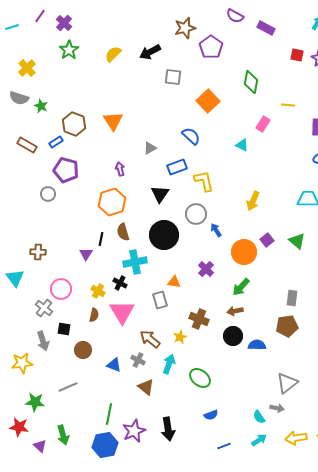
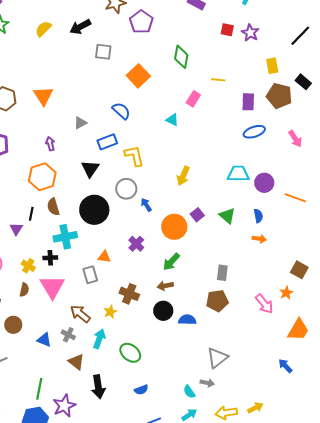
black cross: (120, 283) -> (50, 258), turned -32
black arrow: (168, 429) -> (98, 387), moved

